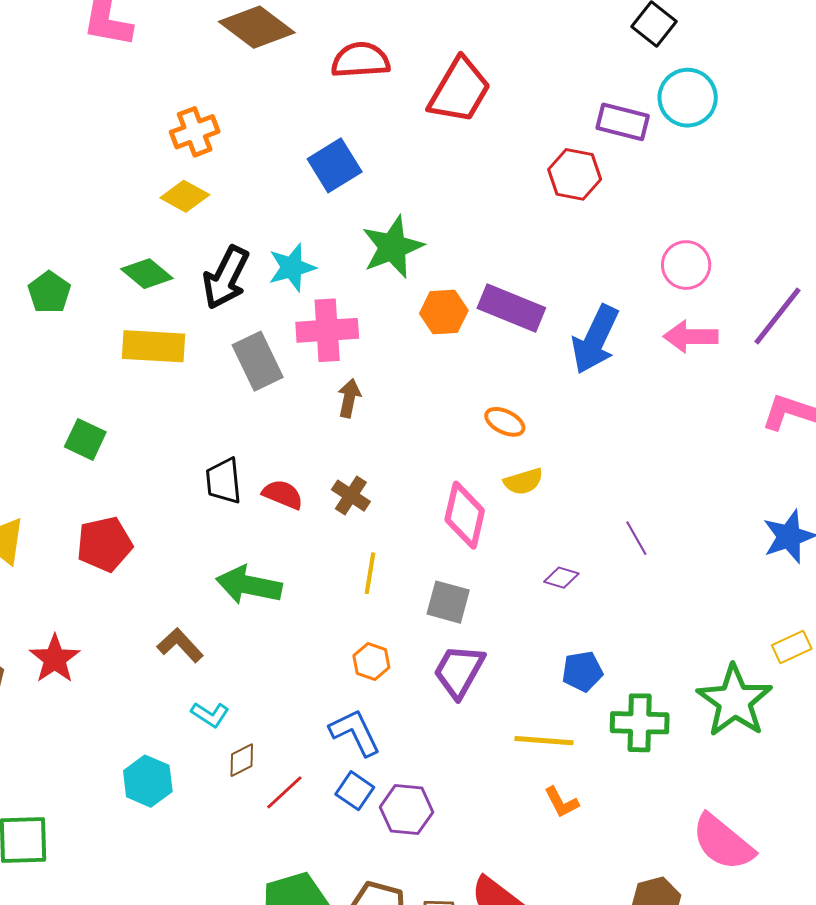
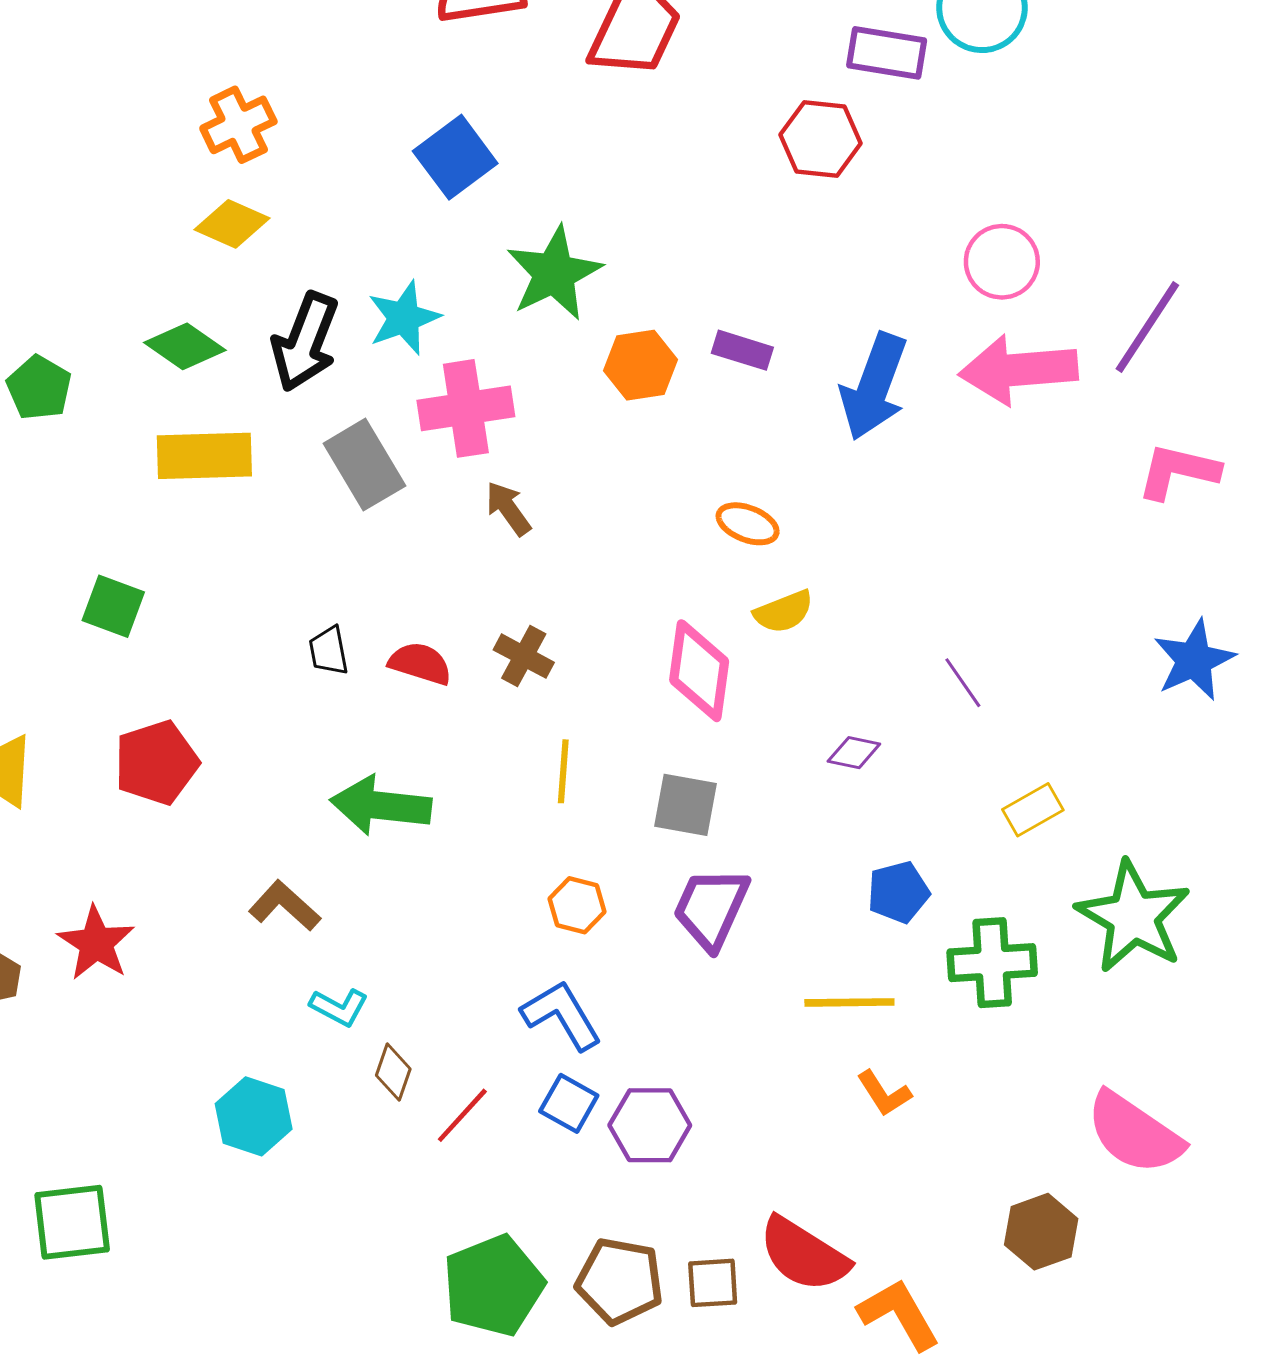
purple rectangle: (511, 308) -> (742, 350), size x0.6
pink arrow: (691, 337) -> (1018, 370), size x1.4
brown arrow: (349, 398) -> (508, 508), turned -42
black trapezoid: (224, 481) -> (329, 651), size x0.7
yellow rectangle: (792, 647) -> (1033, 810), moved
brown diamond: (242, 760) -> (393, 1072), turned -39

